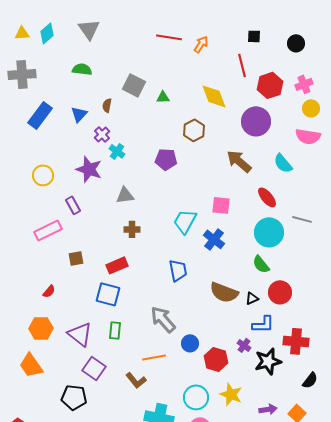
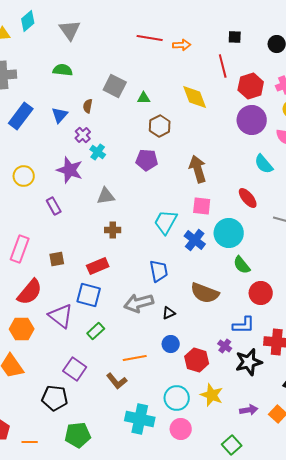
cyan diamond: (47, 33) -> (28, 21), moved
orange arrow: (201, 44) -> (182, 45), turned 54
purple circle: (256, 121) -> (252, 120), moved
brown hexagon: (194, 130) -> (160, 126), moved
brown arrow: (239, 161) -> (198, 169), moved, turned 32
pink rectangle: (48, 230) -> (20, 249), moved, turned -44
cyan circle: (269, 232) -> (229, 233), moved
red semicircle: (49, 291) -> (30, 292), size x2.0
black triangle: (252, 298) -> (169, 313), moved
gray arrow: (163, 319) -> (139, 303), moved, turned -64
green rectangle: (115, 330) -> (96, 331), turned 42
purple triangle: (80, 334) -> (61, 316), moved

